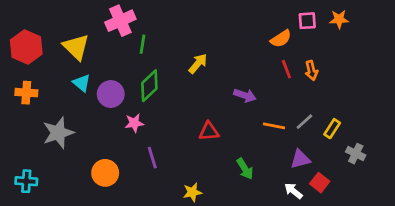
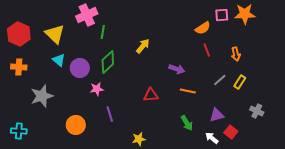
orange star: (339, 19) -> (245, 14), size x1.5
orange arrow: (311, 70) -> (236, 54), moved
gray line: (304, 122) -> (220, 80), moved
orange line: (274, 126) -> (188, 91), moved
yellow rectangle: (332, 129) -> (240, 82), moved
green arrow: (245, 169) -> (187, 123), moved

